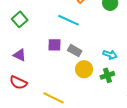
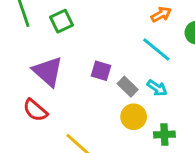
cyan line: (68, 20) -> (156, 49), moved
purple triangle: (20, 55) -> (48, 72), size x1.6
cyan arrow: (110, 55) -> (157, 88), moved

